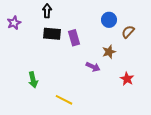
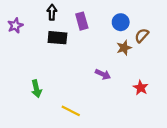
purple rectangle: (74, 38) -> (82, 21), moved
brown star: (109, 52) -> (124, 48), moved

